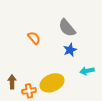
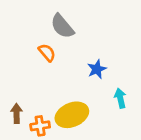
gray semicircle: (67, 28) -> (62, 26), moved
cyan arrow: (87, 71) -> (120, 98), turned 88

